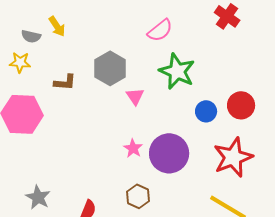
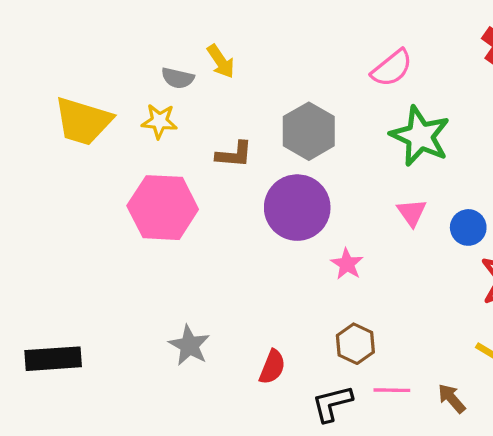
pink triangle: (135, 96) -> (412, 213), moved
blue circle: (206, 111) -> (468, 227), moved
purple circle: (169, 153) -> (297, 208), moved

